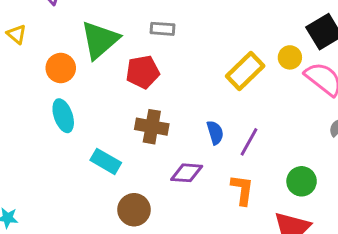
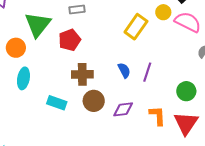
cyan ellipse: (63, 116) -> (23, 78), turned 40
purple diamond: (187, 173) -> (123, 109), moved
orange L-shape: (242, 190) -> (158, 116), moved
brown circle: (134, 210) -> (94, 101), moved

